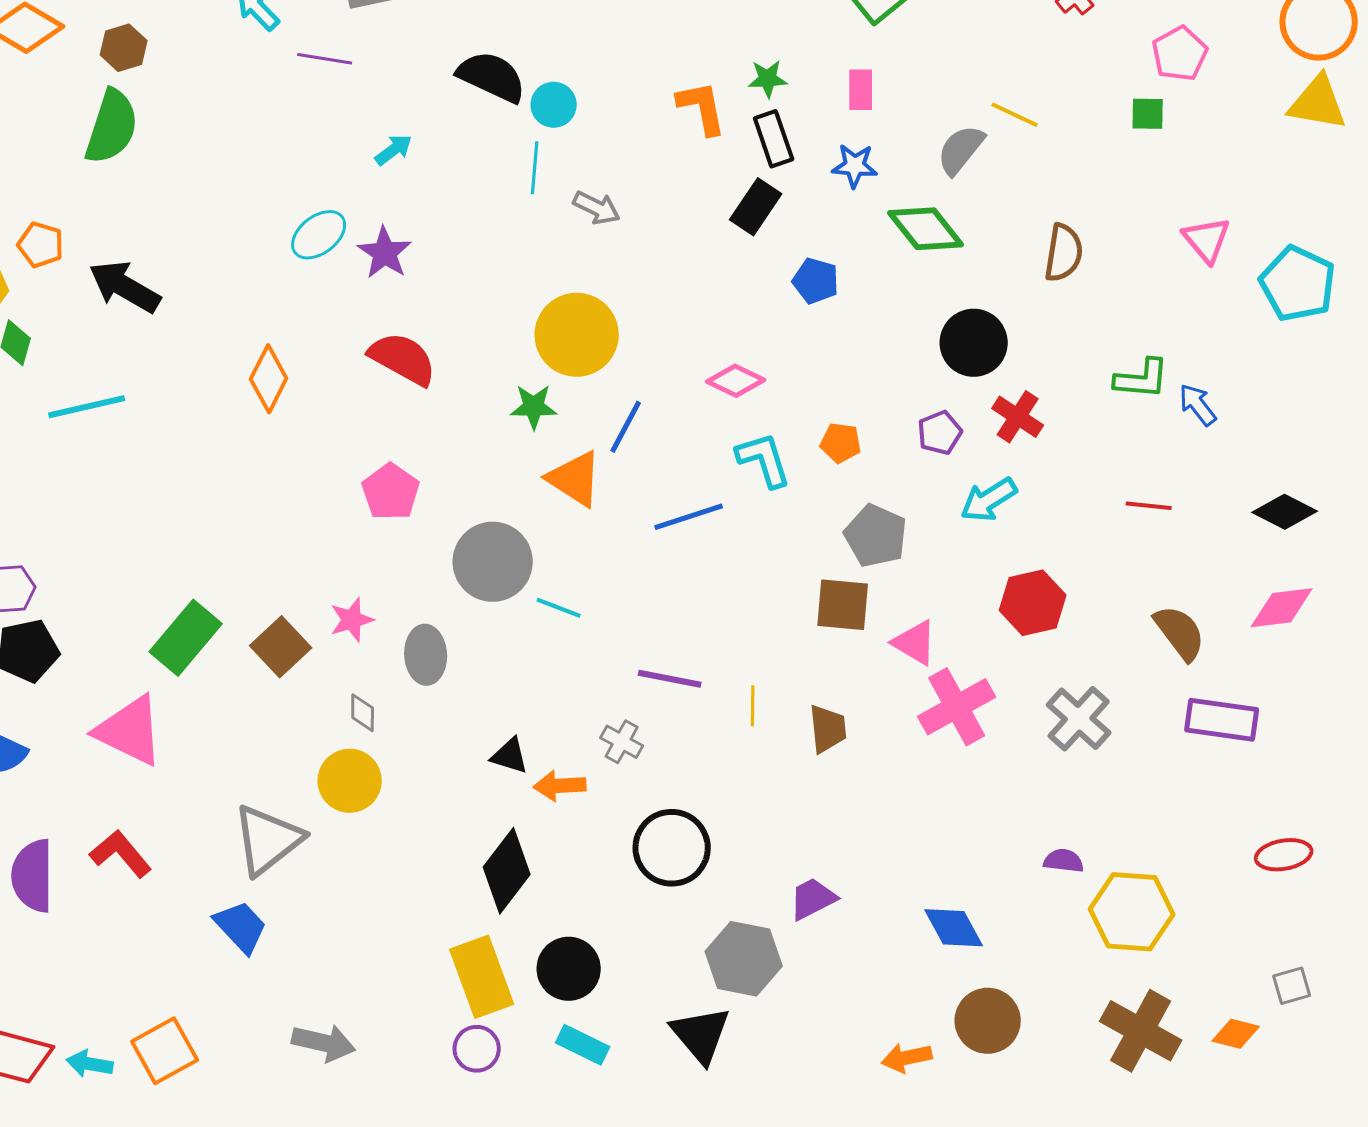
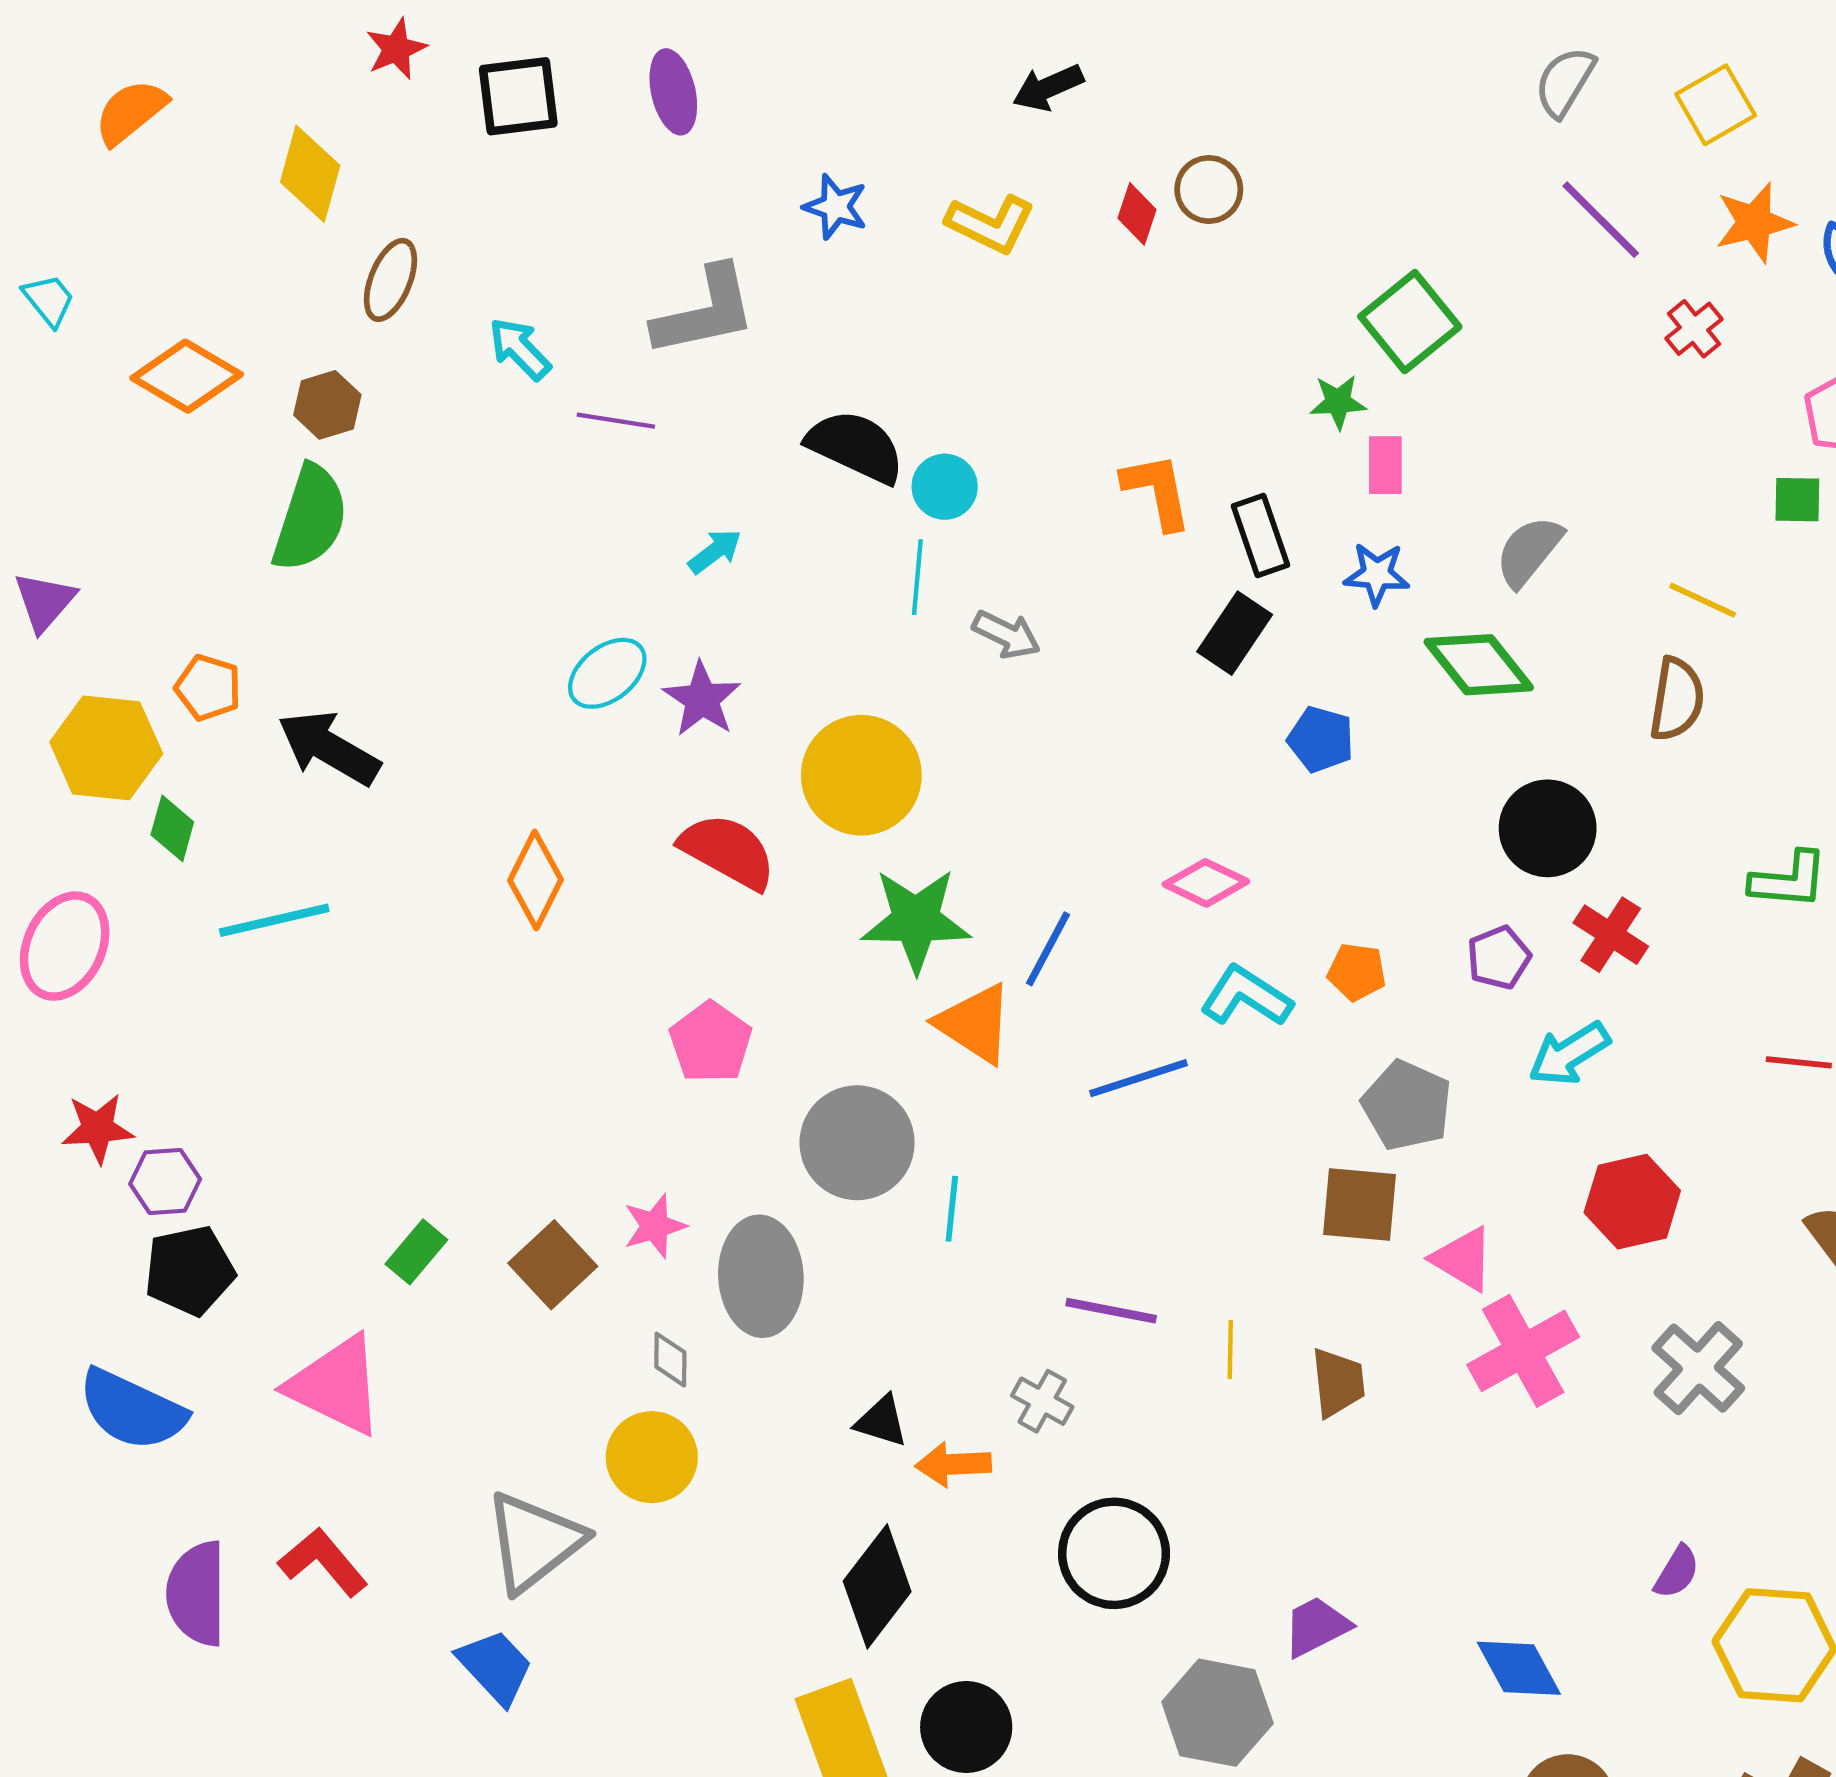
green star: (768, 79) -> (1338, 402), moved
yellow line: (1015, 115) -> (1703, 600), moved
yellow circle: (577, 335) -> (861, 775), moved
green star: (534, 407) -> (916, 920), size x1.6
cyan L-shape: (764, 460) -> (1246, 996), turned -40
cyan line: (559, 608) -> (952, 1209), turned 75
green rectangle: (186, 638) -> (416, 1252), size x0.6
gray ellipse: (426, 655) -> (761, 1276), size x1.4
purple semicircle: (1064, 861) -> (1677, 1572), turned 114

